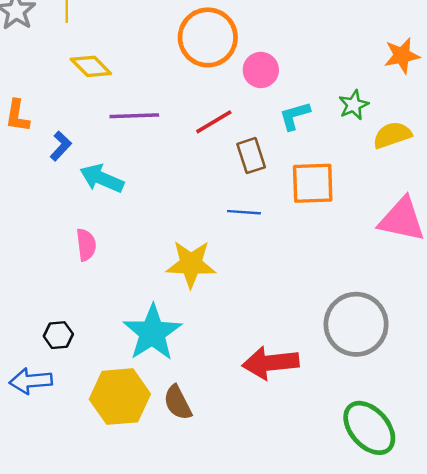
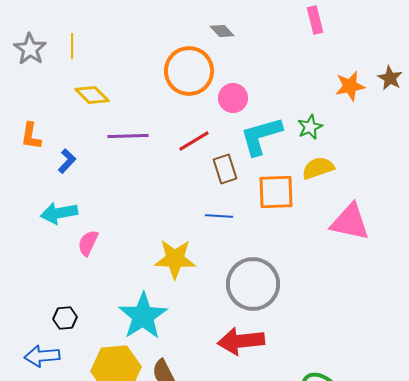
cyan L-shape: (295, 116) -> (261, 136), size x1.6
yellow semicircle: (392, 135) -> (318, 168), moved
cyan arrow: (102, 178) -> (59, 213), moved, turned -33
pink semicircle: (86, 245) -> (88, 243), turned -148
gray circle: (356, 324) -> (253, 284), moved

